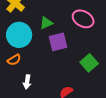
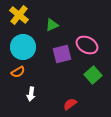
pink ellipse: (83, 19) -> (87, 45), moved
green triangle: (46, 23) -> (52, 25), moved

